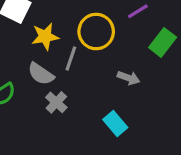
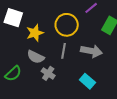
gray line: (71, 58) -> (63, 51), moved
gray arrow: (128, 78) -> (91, 51), size x1.5

